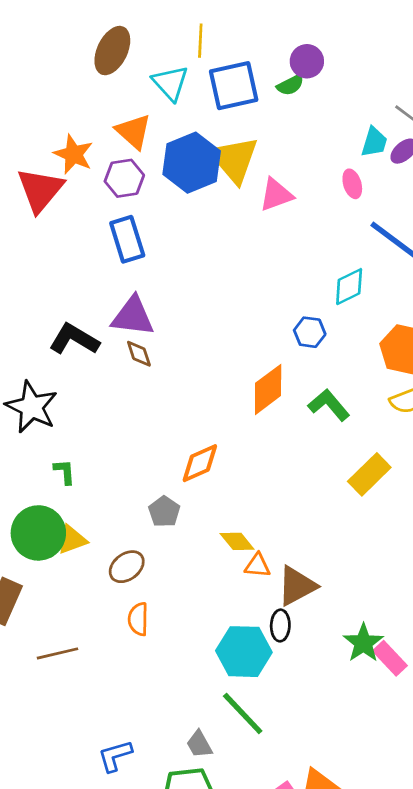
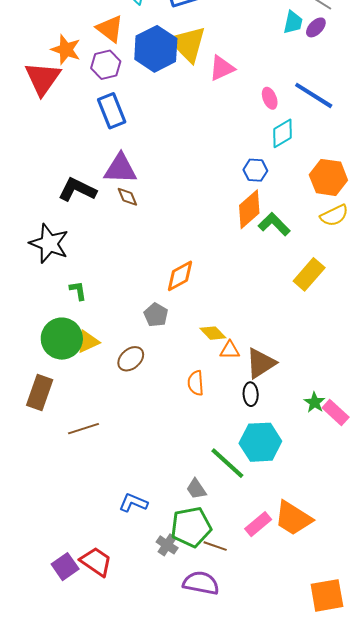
pink ellipse: (352, 184) -> (270, 98), moved
orange diamond: (268, 389) -> (249, 209), moved
orange semicircle: (138, 619) -> (196, 383), moved
green star: (363, 643) -> (315, 402), size x0.7
cyan hexagon: (244, 652) -> (260, 442), moved
blue L-shape: (115, 756) -> (133, 503), turned 44

